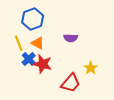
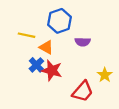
blue hexagon: (33, 19) -> (60, 21), moved
yellow line: (19, 43) -> (26, 35), moved, turned -56

